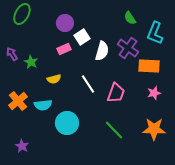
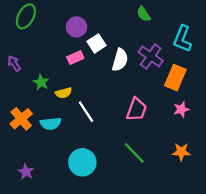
green semicircle: (130, 18) -> (144, 14), moved
green star: (31, 62) -> (41, 82), moved
orange rectangle: (149, 66) -> (175, 78), turned -70
white line: (88, 84) -> (86, 112), moved
cyan circle: (67, 123) -> (82, 162), moved
orange star: (154, 129) -> (181, 152), size x0.7

